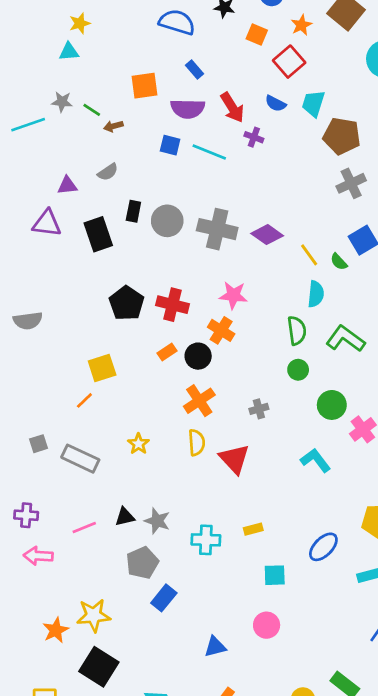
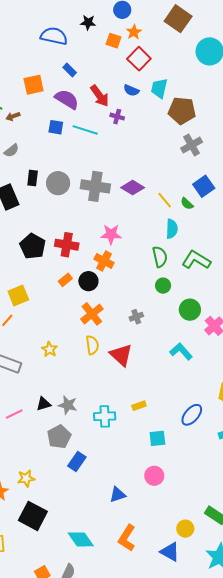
orange star: (301, 25) -> (134, 32), moved
purple semicircle: (188, 109) -> (67, 99), turned -145
yellow star: (94, 615) -> (26, 478), size x0.7

